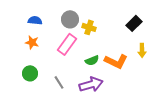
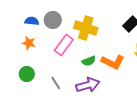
gray circle: (70, 19) -> (53, 20), moved
yellow cross: (89, 27) -> (86, 28), size x1.6

